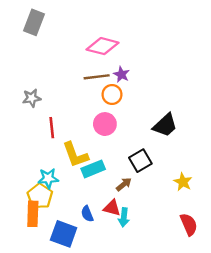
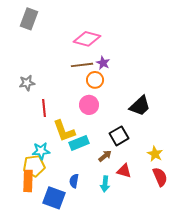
yellow pentagon: (40, 196) -> (34, 166), turned 30
red triangle: (112, 208) -> (124, 171), moved
blue semicircle: (87, 214) -> (74, 181), turned 32
red semicircle: (189, 224) -> (160, 177), moved

